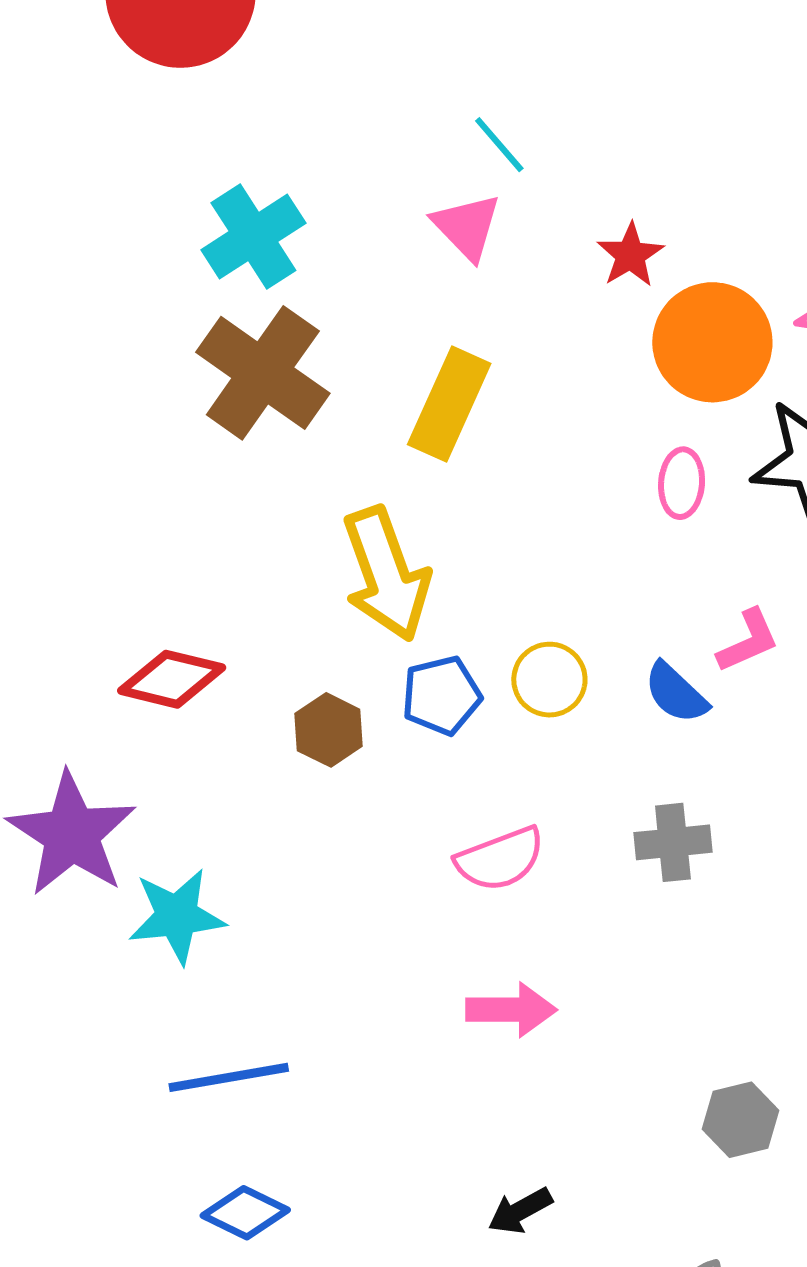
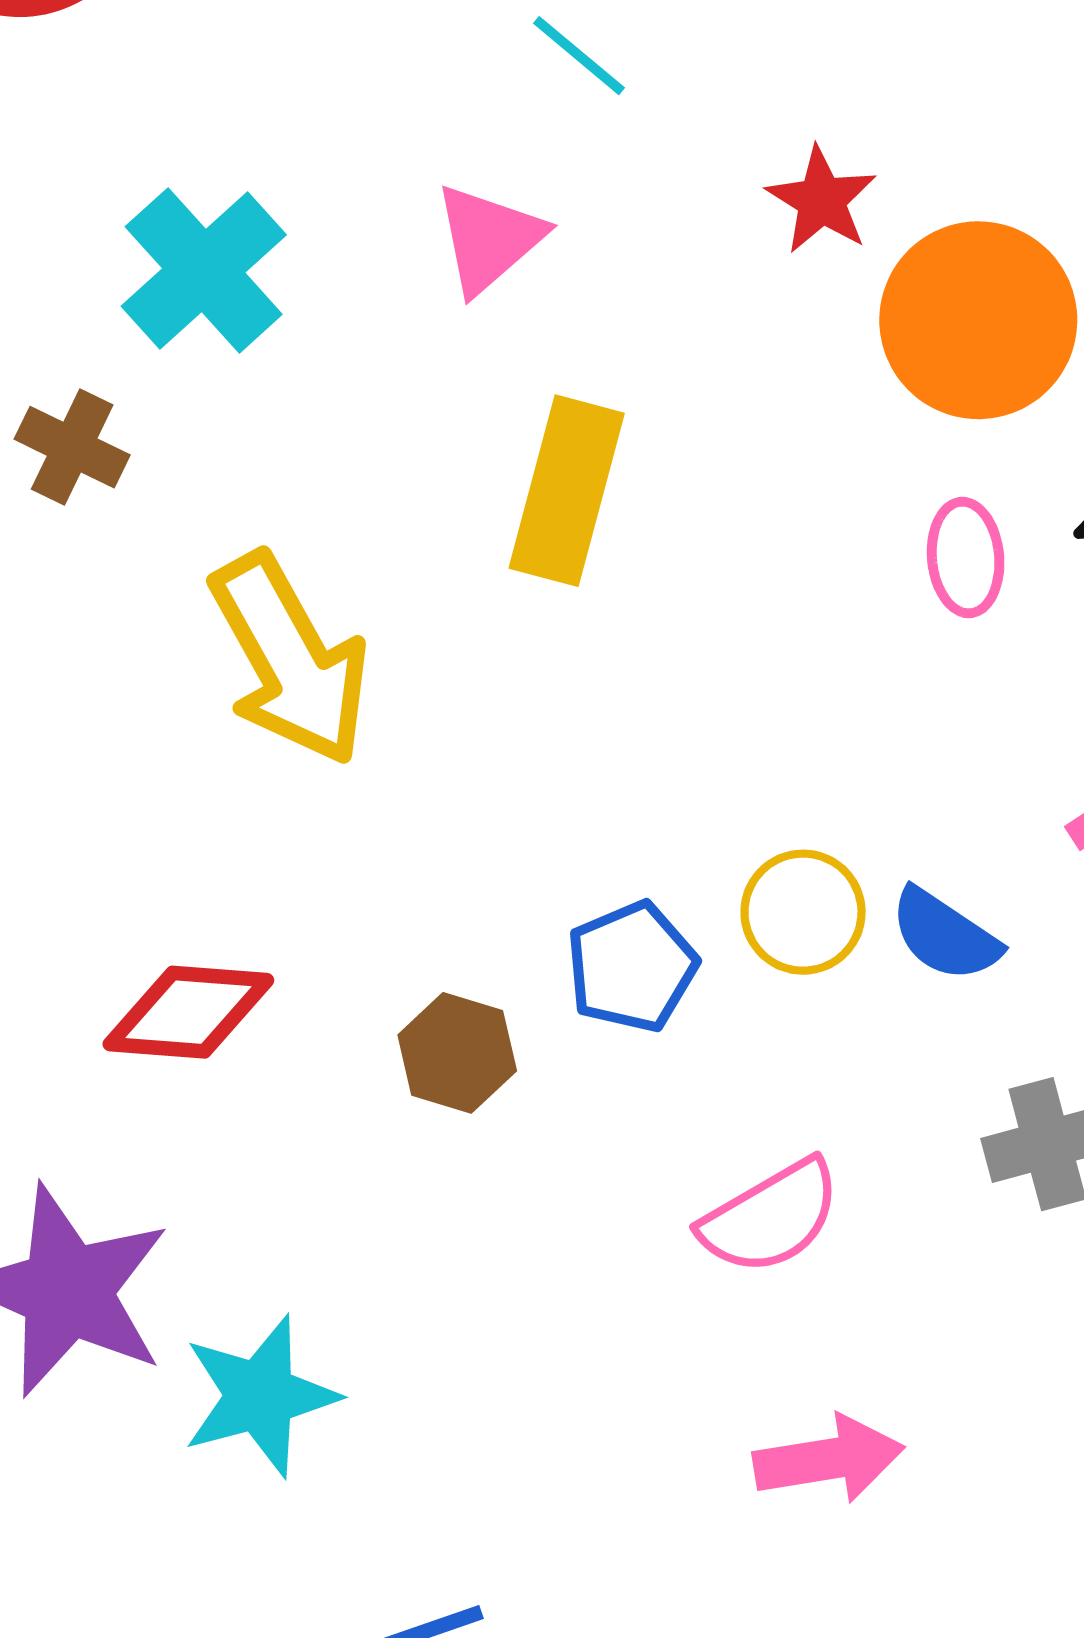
pink triangle: (467, 227) -> (489, 239), moved, turned 42
brown cross: (263, 373) -> (72, 447), moved, size x0.5
yellow arrow: (386, 574) -> (290, 659), moved
blue semicircle: (676, 693) -> (945, 935), moved

